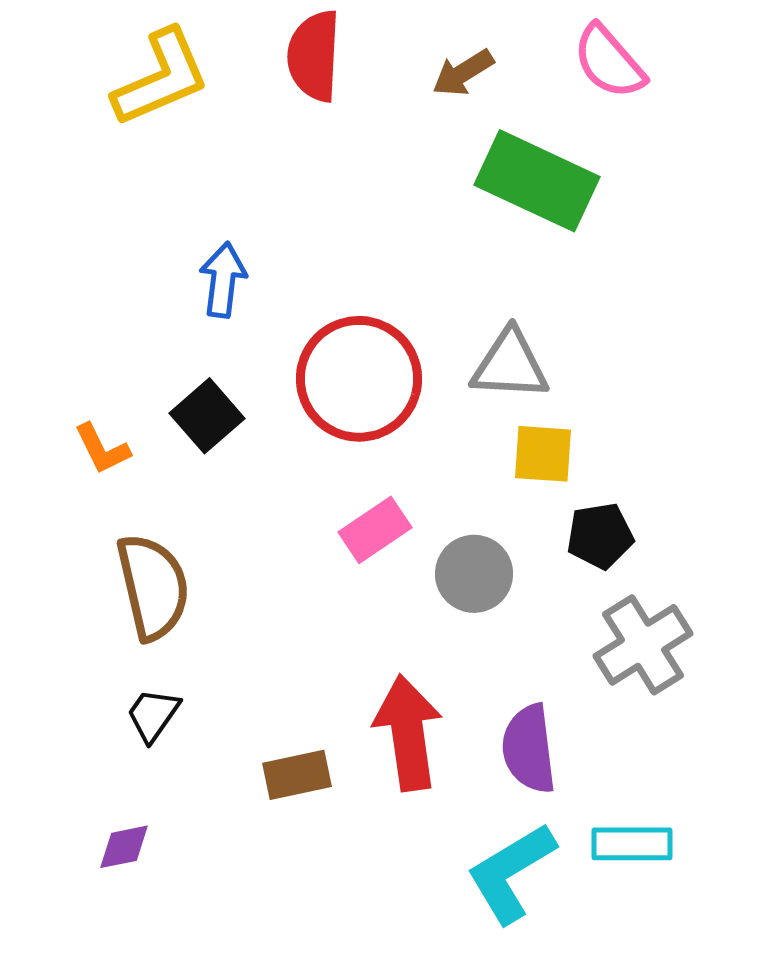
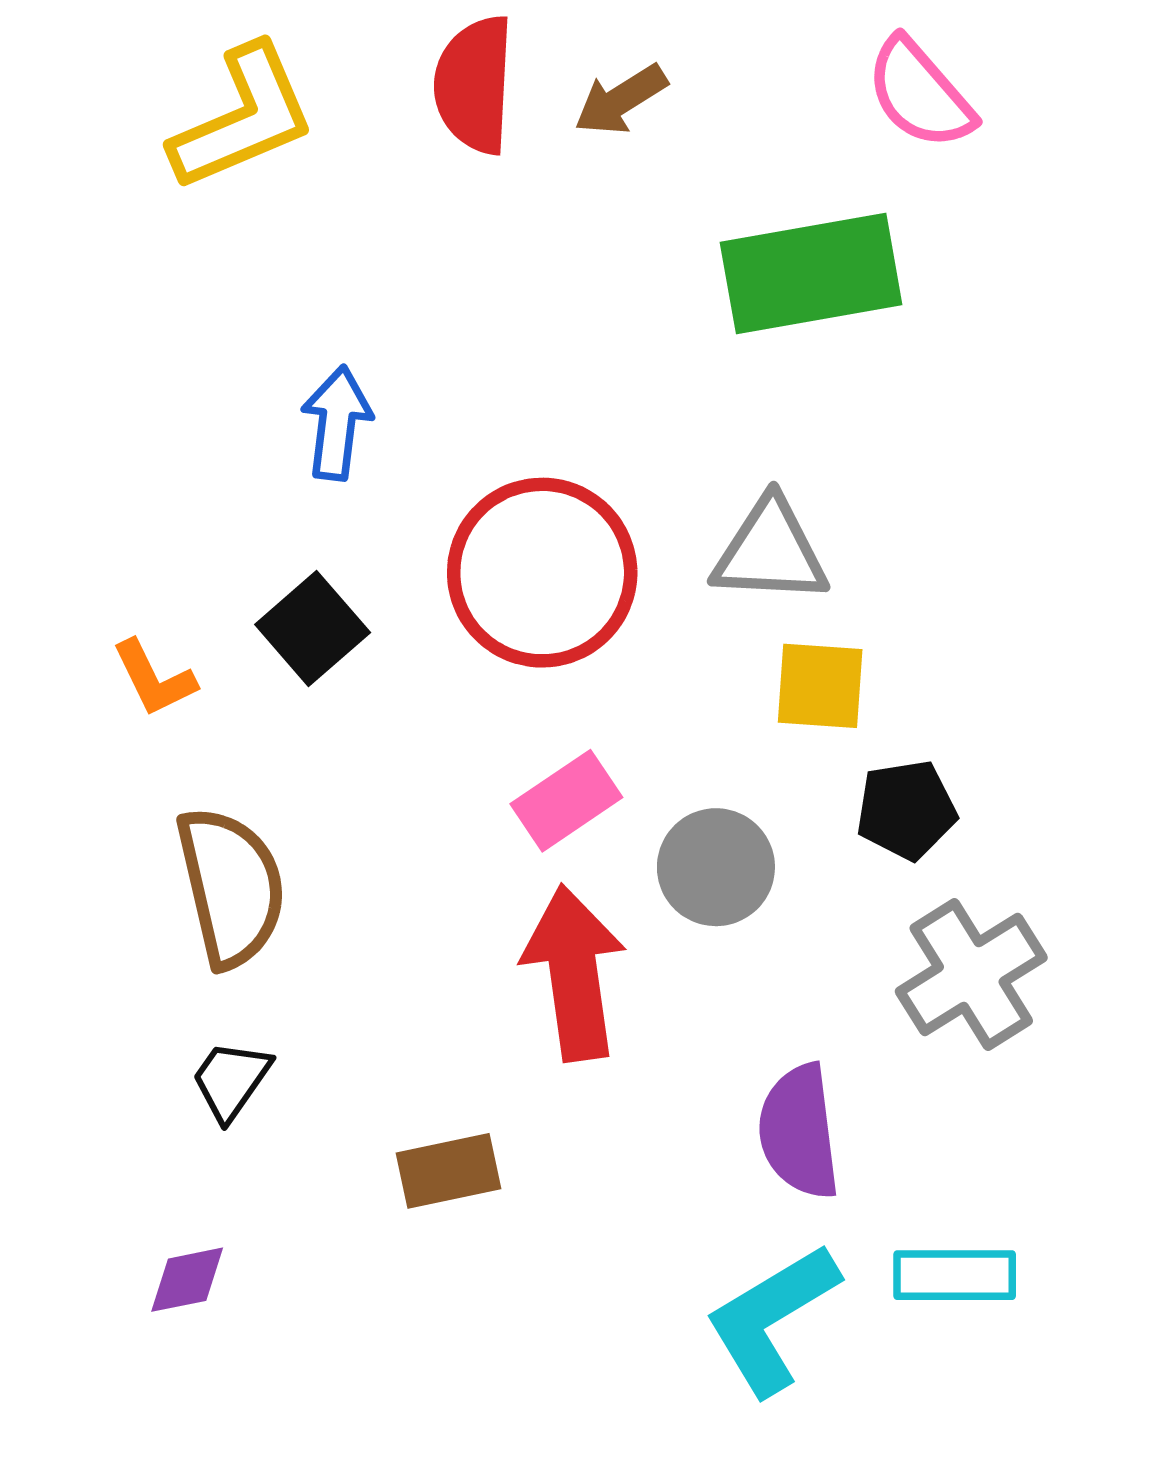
brown arrow: (463, 73) -> (621, 100), moved
green rectangle: (537, 181) -> (811, 273), turned -35
red arrow: (408, 733) -> (574, 973), moved

